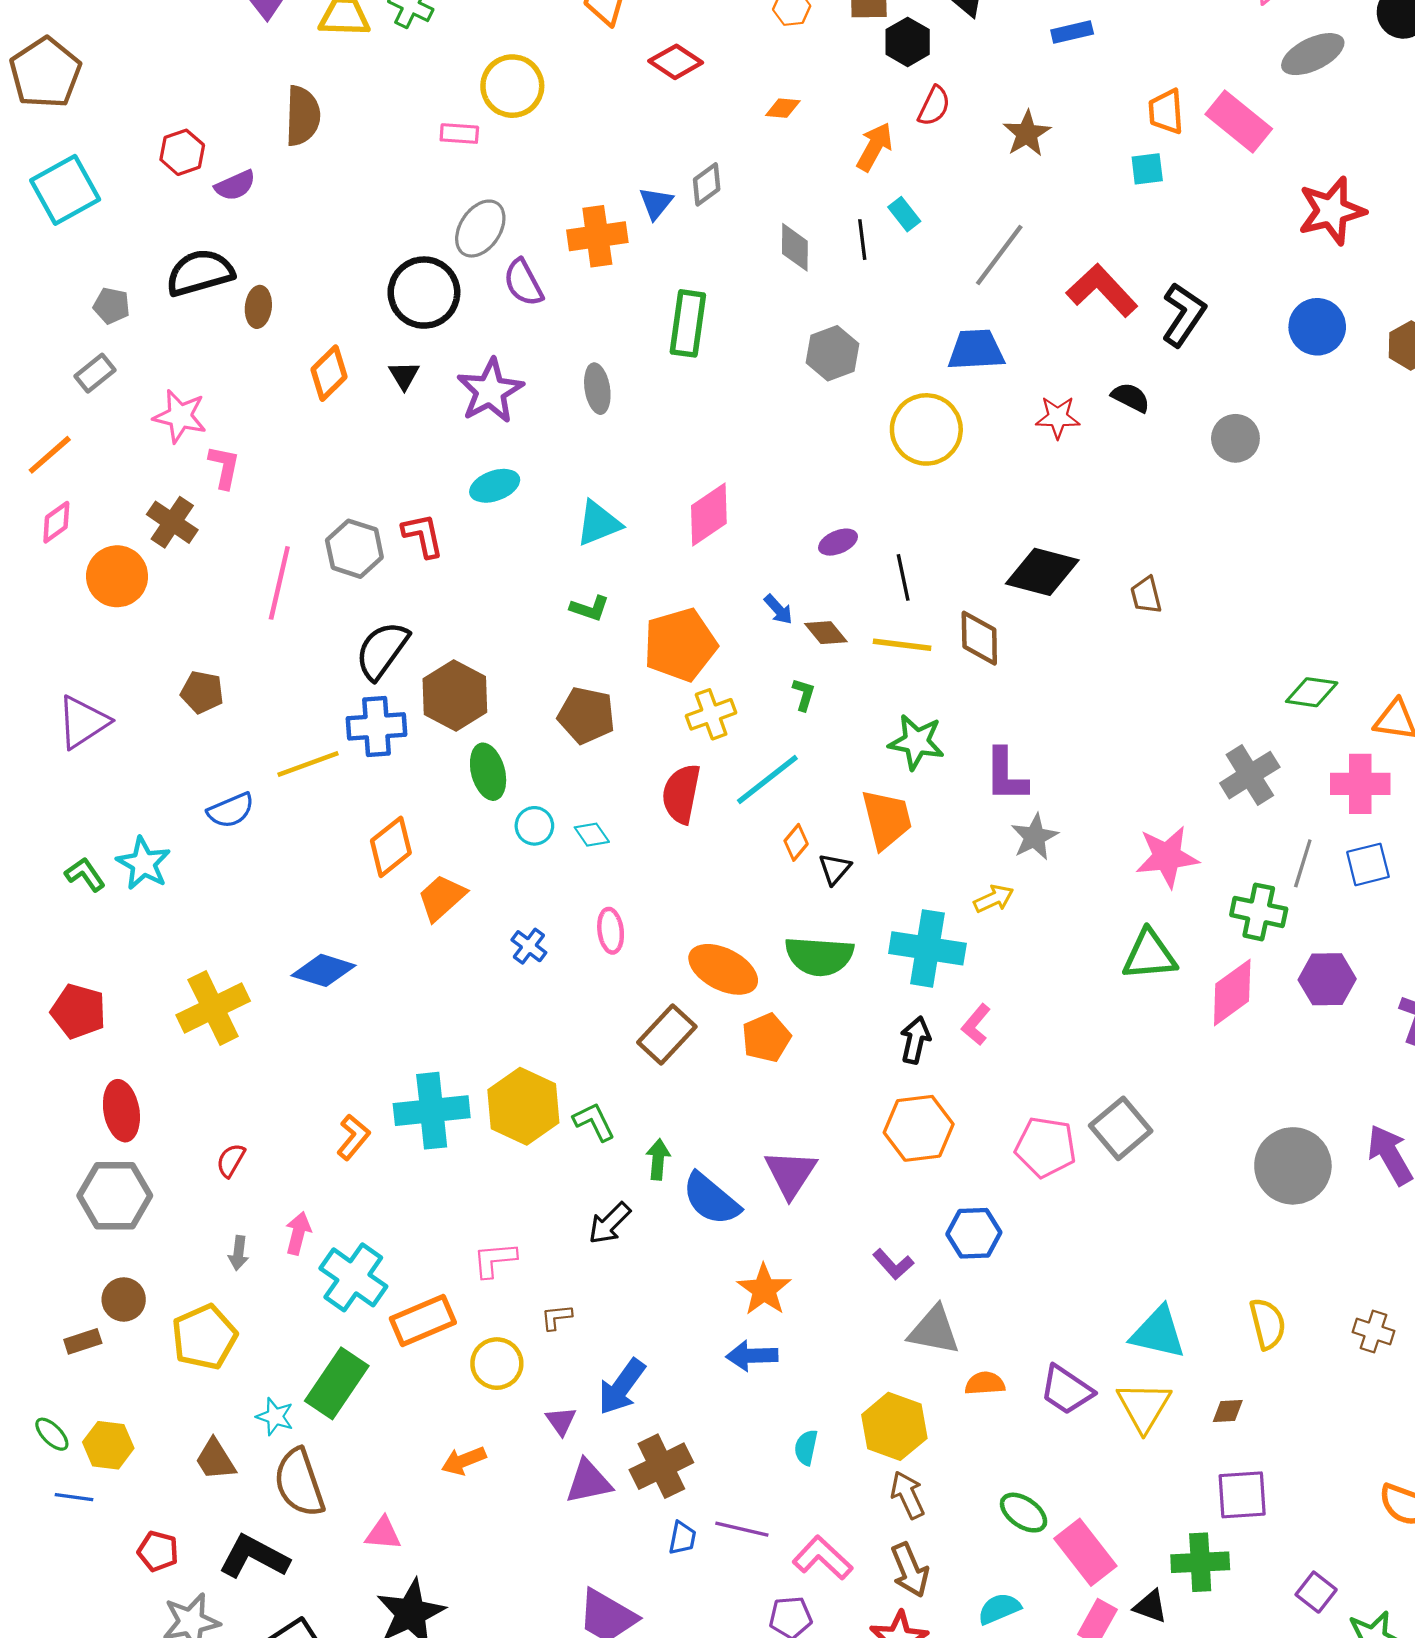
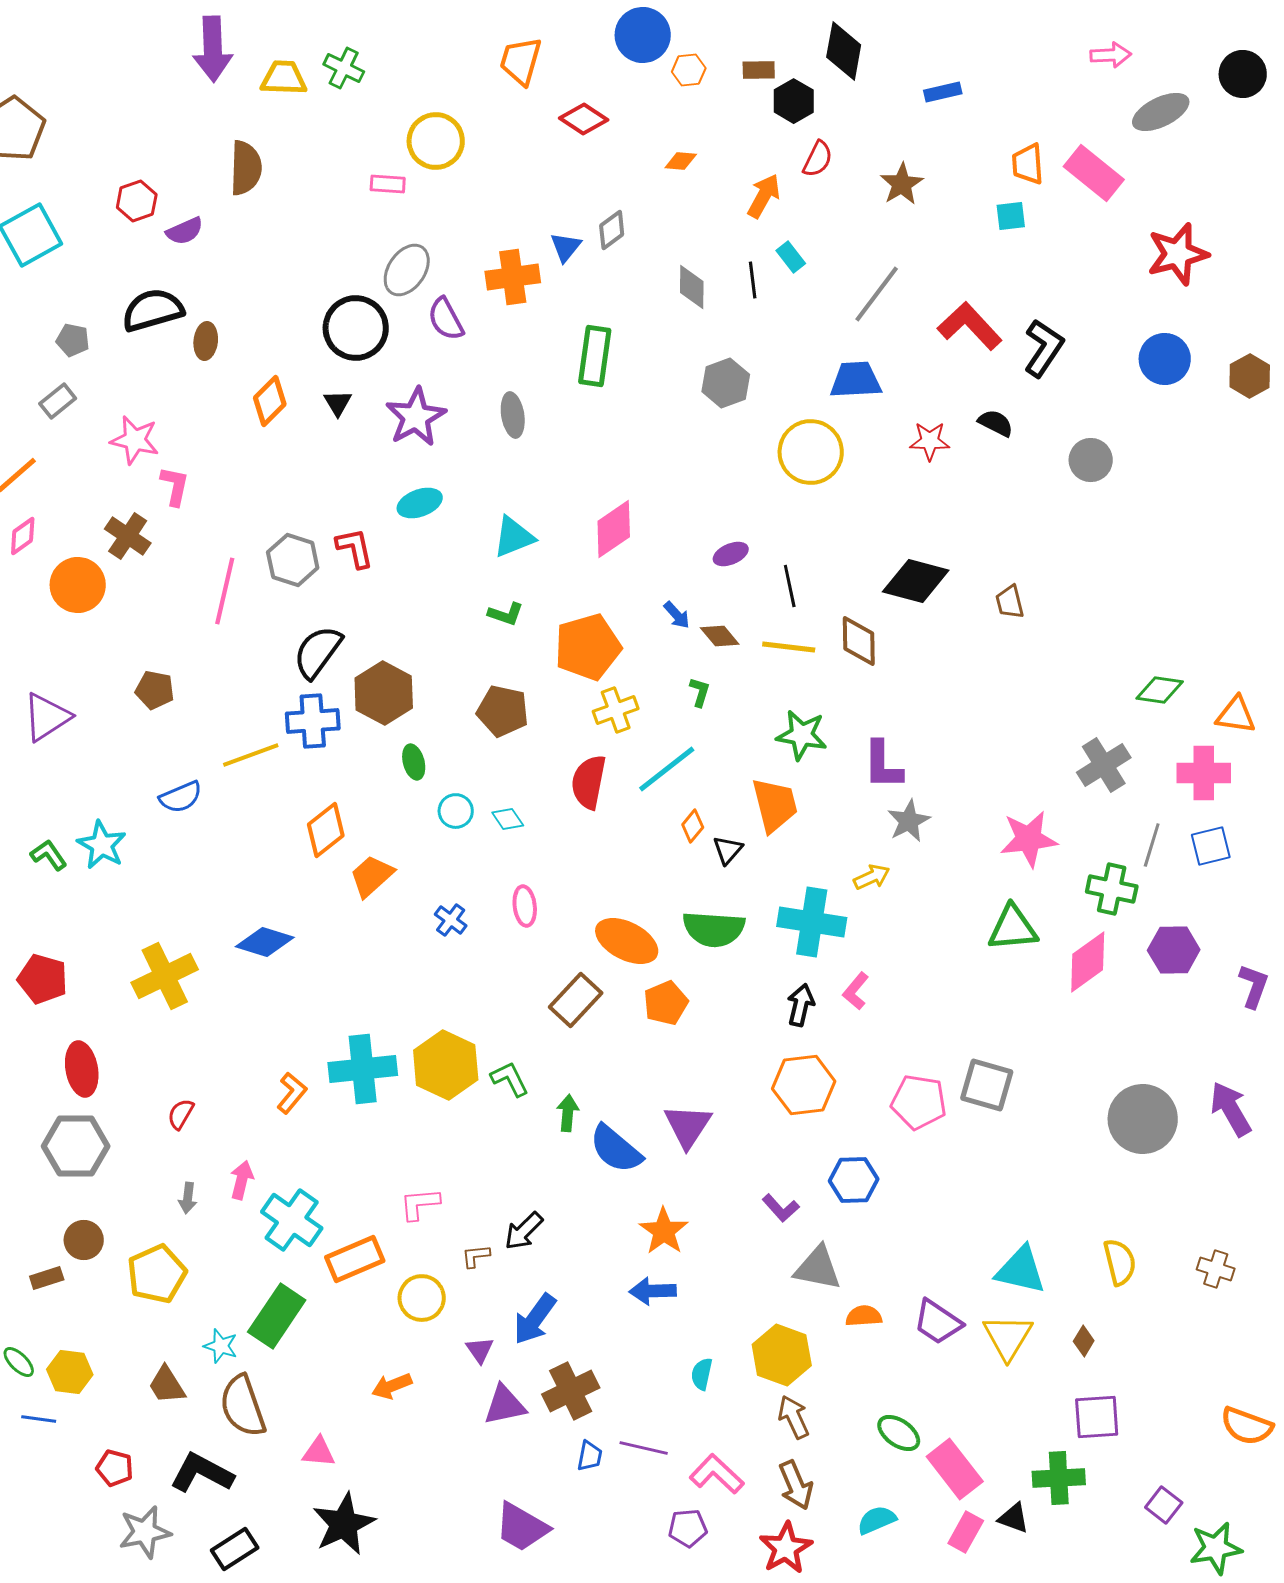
green ellipse: (488, 772) -> (414, 762), size x0.7
gray square: (1121, 1128) -> (987, 1085), turned -34
black arrow: (609, 1223) -> (524, 1231), moved
brown diamond: (1228, 1411) -> (1084, 1341), turned -56

